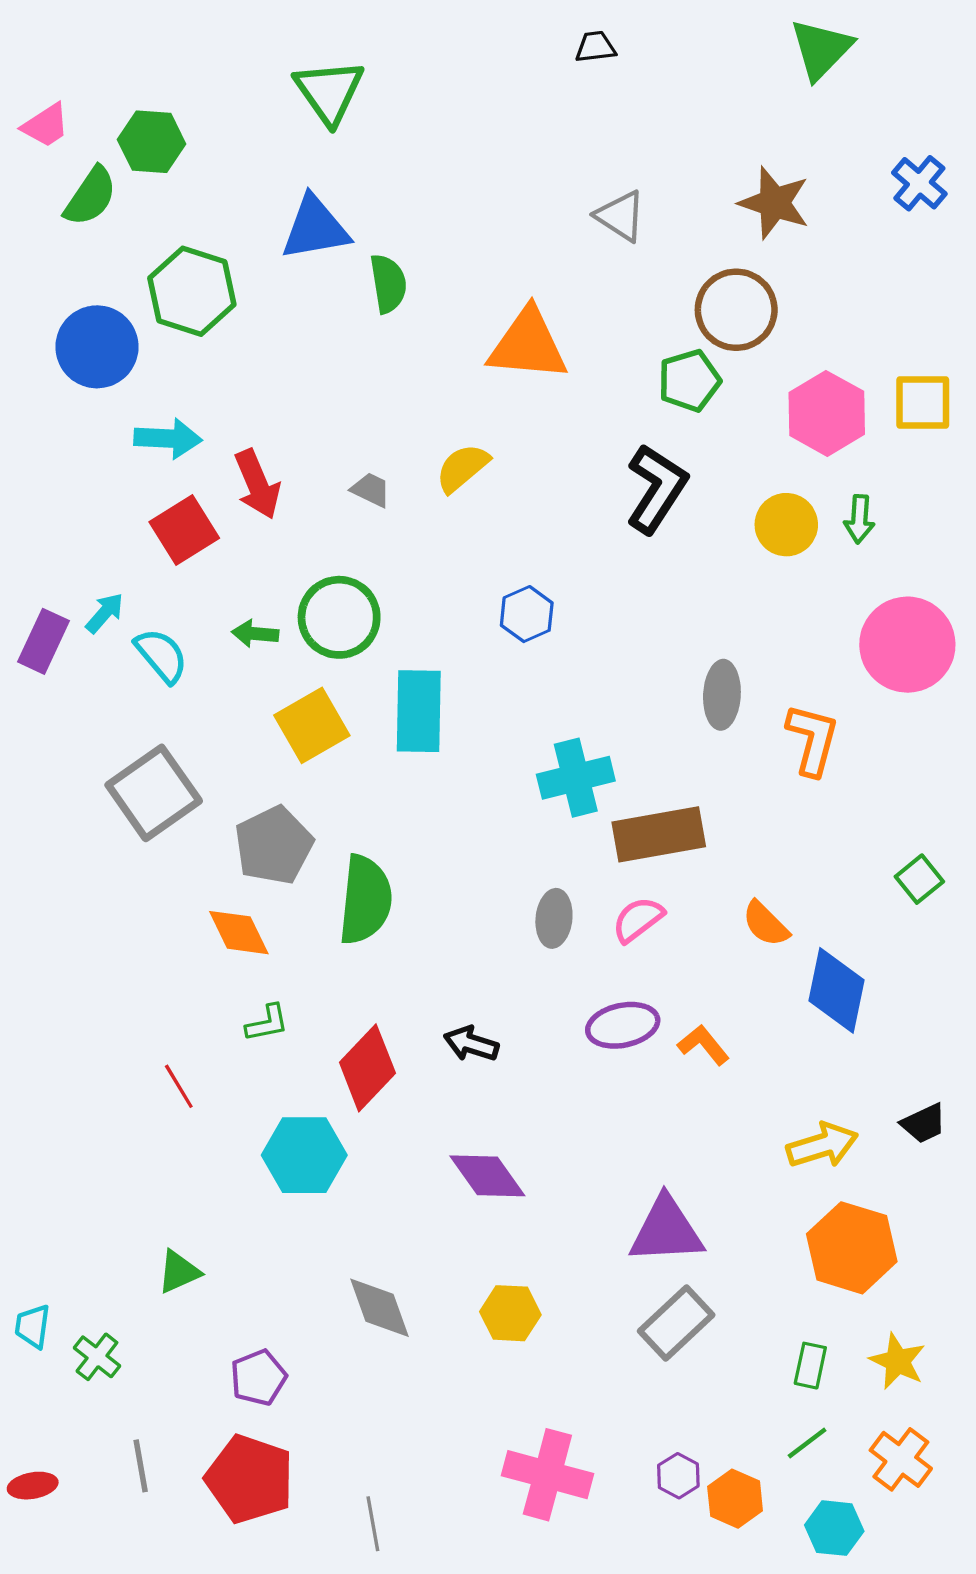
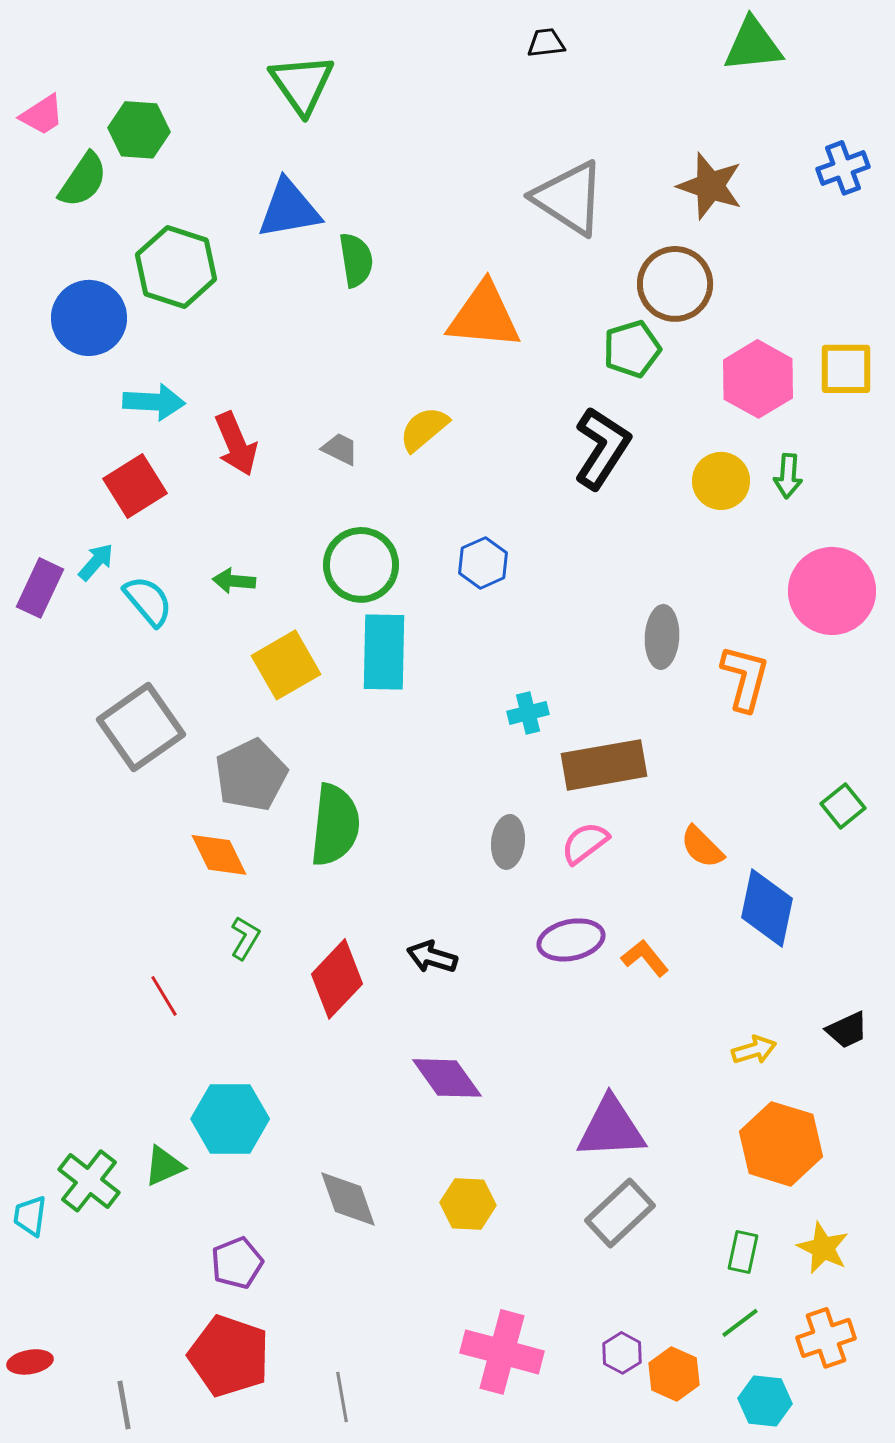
green triangle: (821, 49) -> (753, 45), turned 40
blue cross: (919, 183) -> (843, 168), turned 30
gray triangle: (621, 216) -> (569, 198), size x1.6
red square: (184, 530) -> (135, 486), moved
green circle: (339, 617) -> (361, 565), moved
cyan cross: (576, 778) -> (528, 713), size x0.6
green L-shape: (267, 1023) -> (245, 938), turned -48
yellow arrow: (822, 1145) -> (754, 1050), size x0.7
cyan hexagon: (304, 1155) -> (230, 1119), moved
green cross: (97, 1357) -> (89, 1181), moved, size x1.4
orange cross: (901, 1459) -> (826, 1338), turned 34
gray line: (141, 1466) -> (124, 1405), moved

